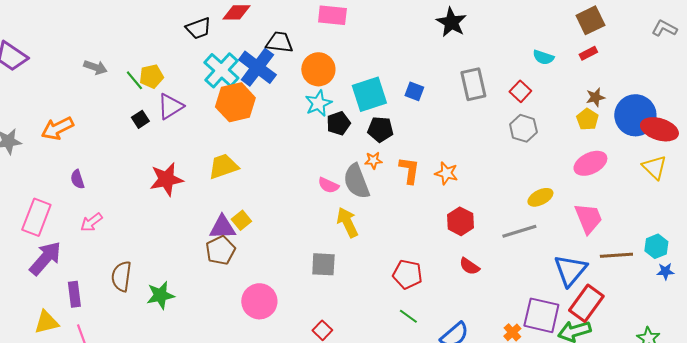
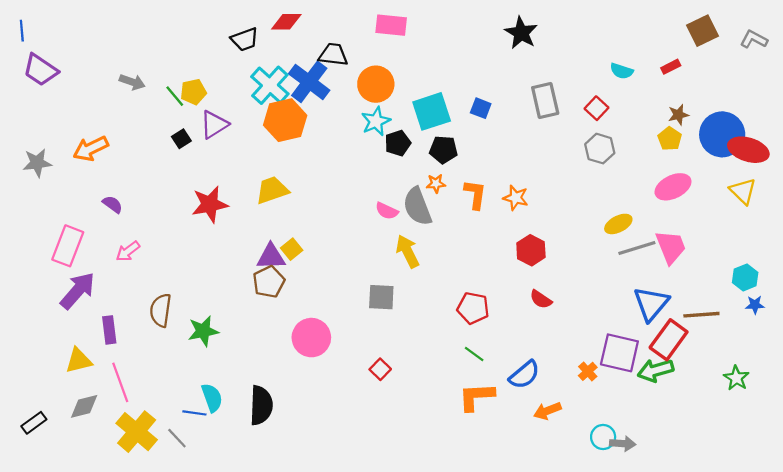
brown square: (590, 20) -> (702, 31), moved
purple semicircle: (77, 179) -> (113, 204), turned 144
gray line: (519, 231) -> (637, 248), moved
brown line: (616, 255) -> (701, 315), moved

